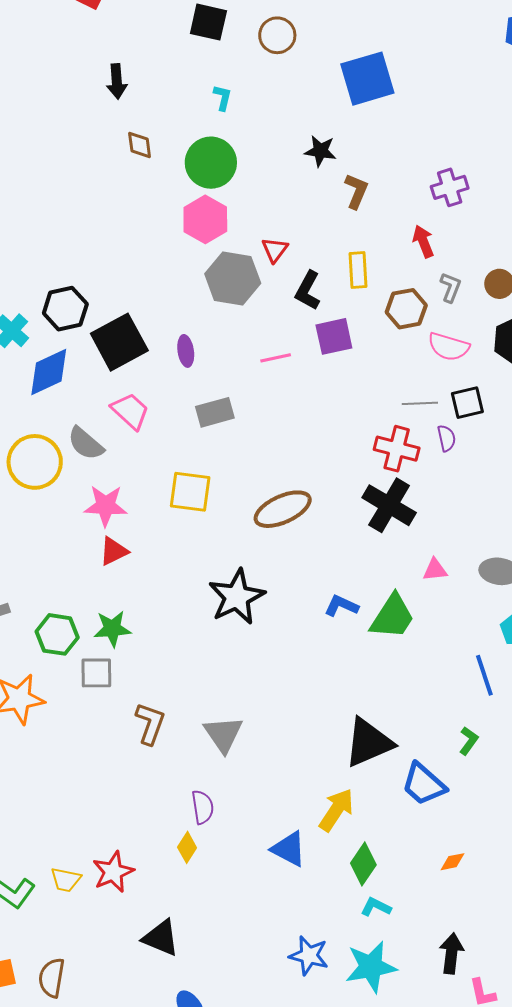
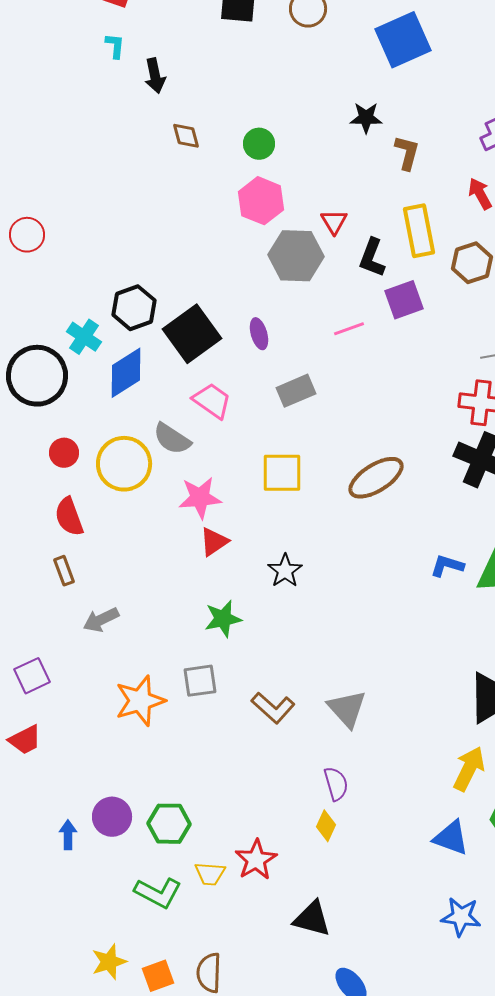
cyan L-shape: (223, 98) -> (115, 46), moved
green circle: (211, 163) -> (259, 144), size x0.6
yellow rectangle: (358, 270) -> (419, 231), size x1.4
black star: (237, 597) -> (285, 571), moved, size x0.6
green hexagon: (57, 634) -> (169, 824), moved
gray square: (96, 673) -> (200, 681), moved
brown L-shape: (150, 724) -> (273, 708), turned 120
blue triangle: (289, 849) -> (451, 838), moved

